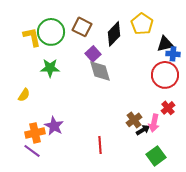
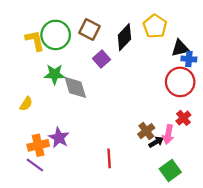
gray diamond: (100, 71) -> (75, 87), moved

